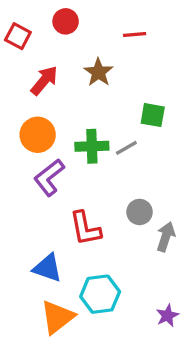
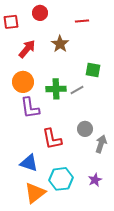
red square: (18, 36) -> (11, 22), turned -35
purple L-shape: (49, 177) -> (30, 108), turned -60
purple star: (167, 316) -> (95, 180), moved

